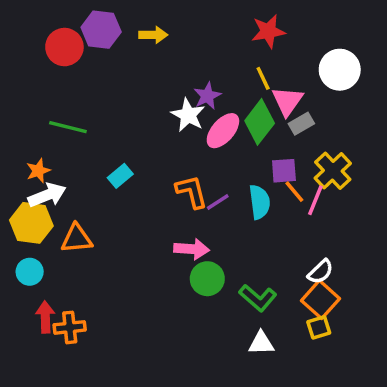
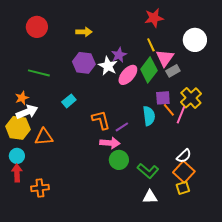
purple hexagon: (101, 30) -> (84, 63), moved
yellow arrow: (153, 35) -> (84, 32), moved
orange L-shape: (192, 192) -> (101, 120), moved
purple line: (218, 202) -> (122, 127), moved
red arrow: (45, 317) -> (17, 173), moved

